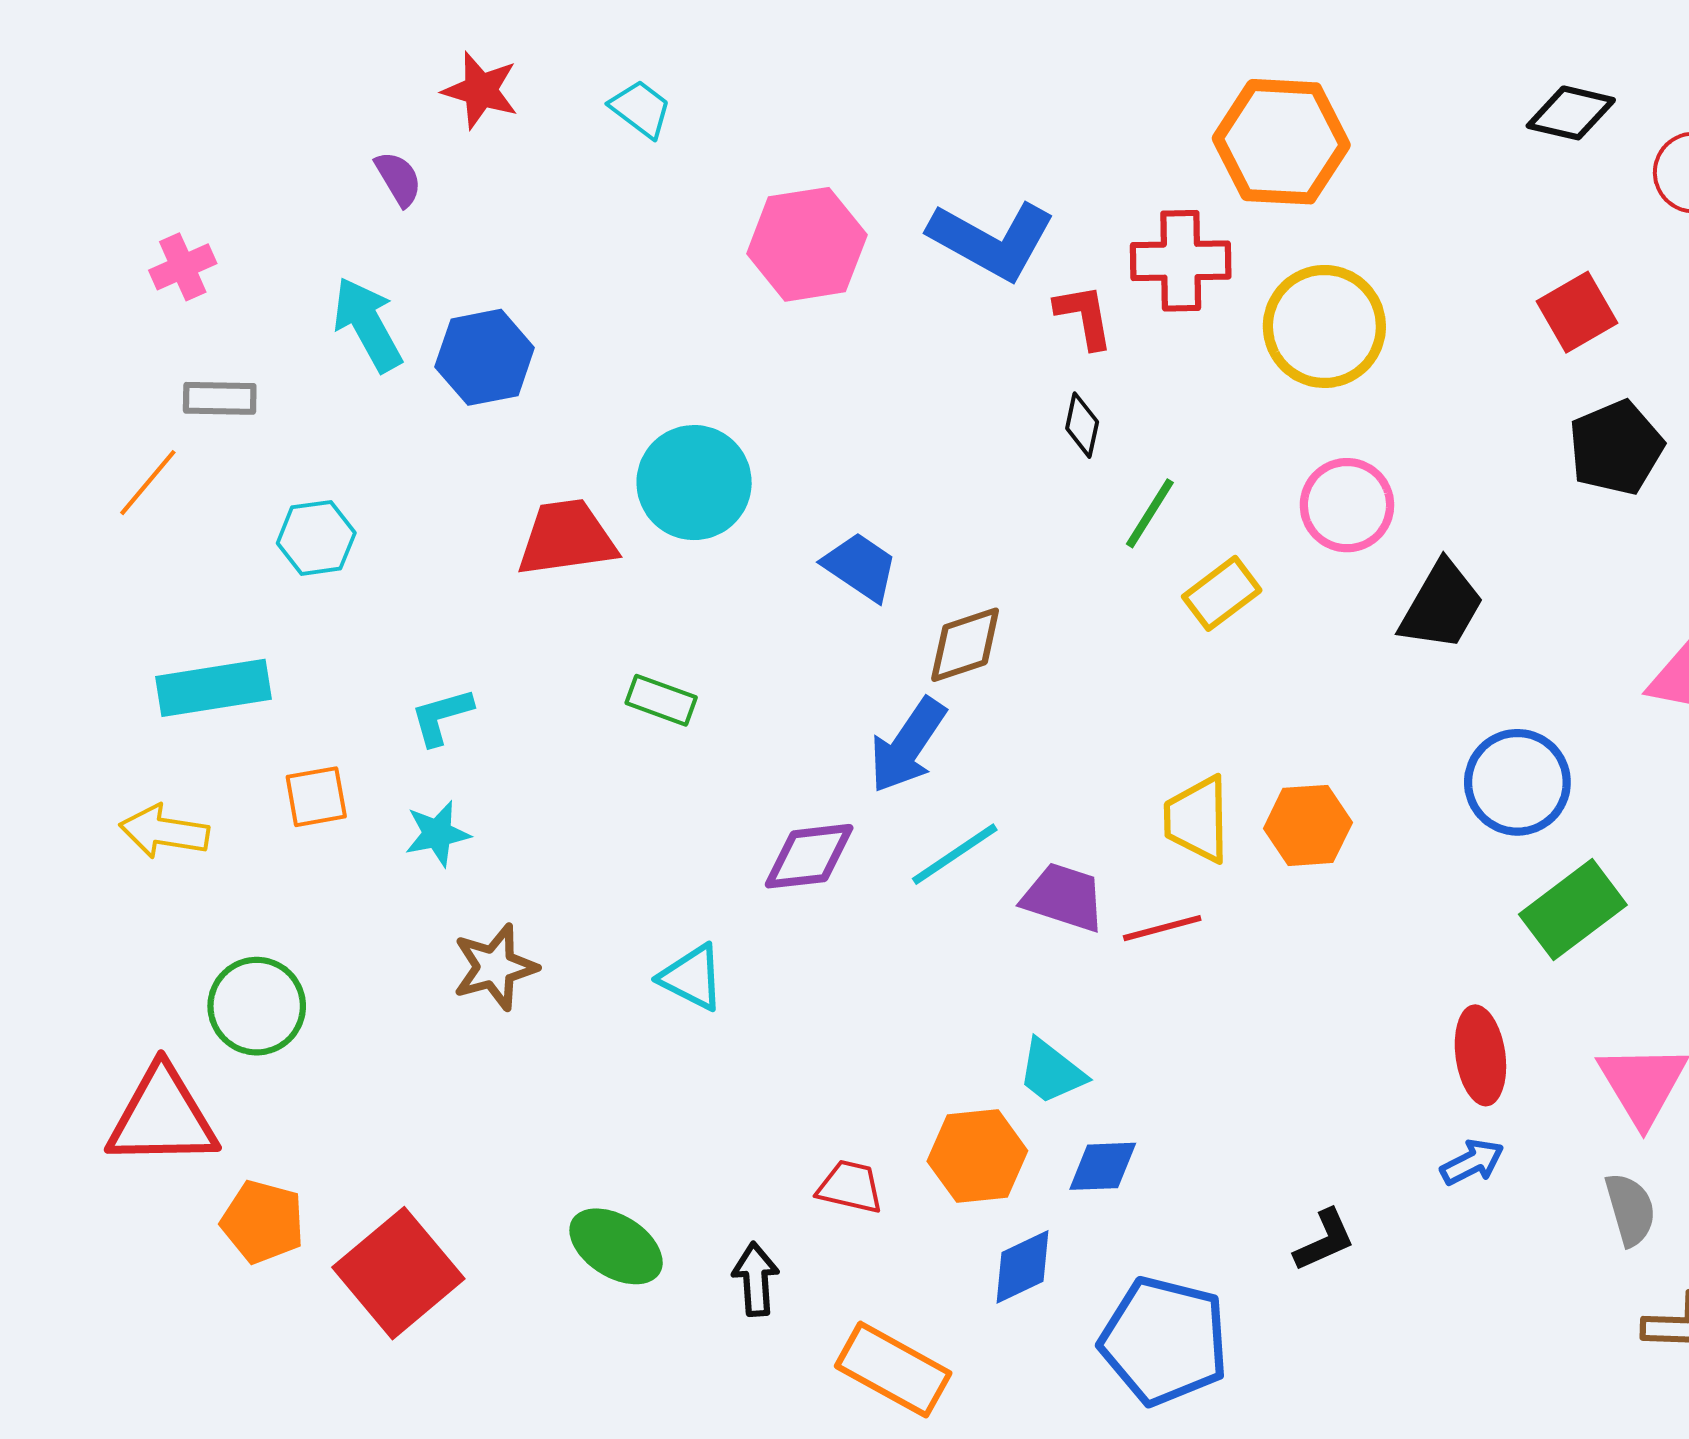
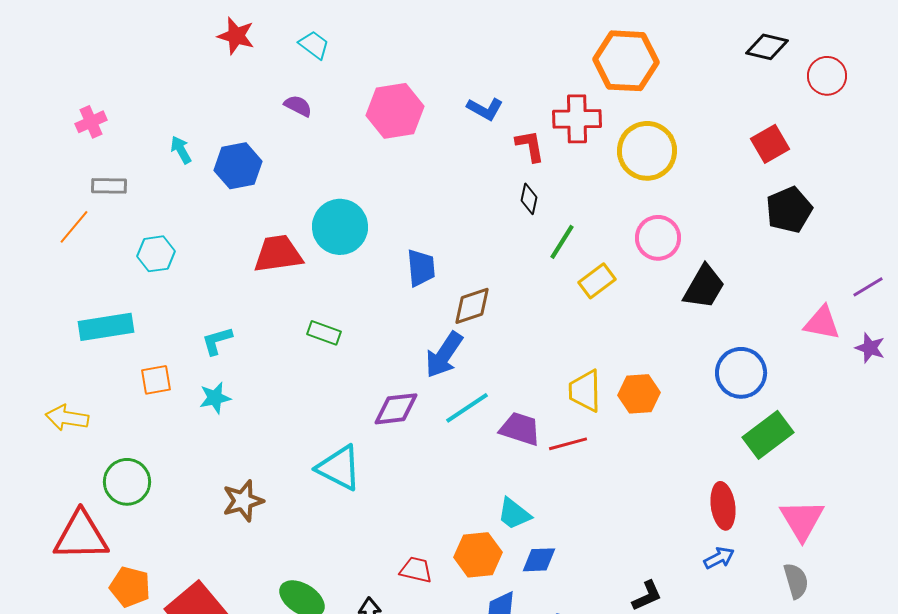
purple semicircle: (398, 179) -> (298, 106), moved, turned -32
blue L-shape: (992, 240) -> (485, 109), size x0.6
cyan arrow: (368, 324) -> (181, 150), size x0.6
blue trapezoid: (860, 567) -> (421, 268), turned 51
yellow arrow: (164, 832) -> (67, 418), moved
brown star: (495, 967) -> (243, 501), moved
cyan triangle: (692, 977) -> (339, 468), size x1.4

